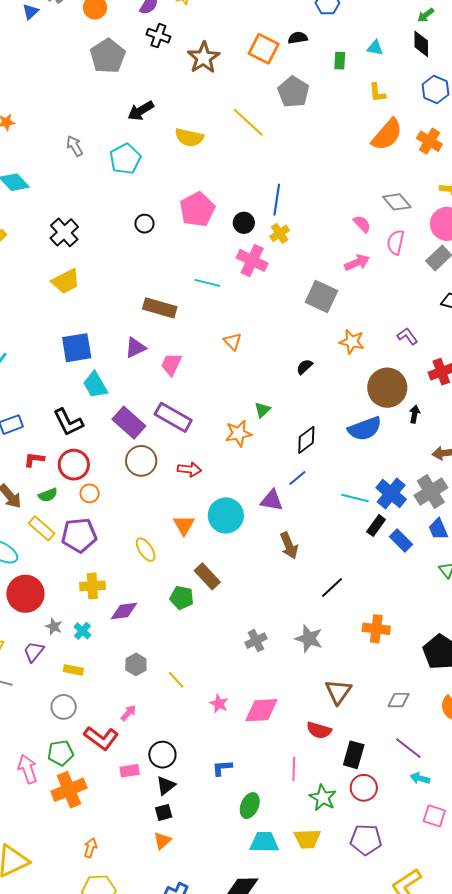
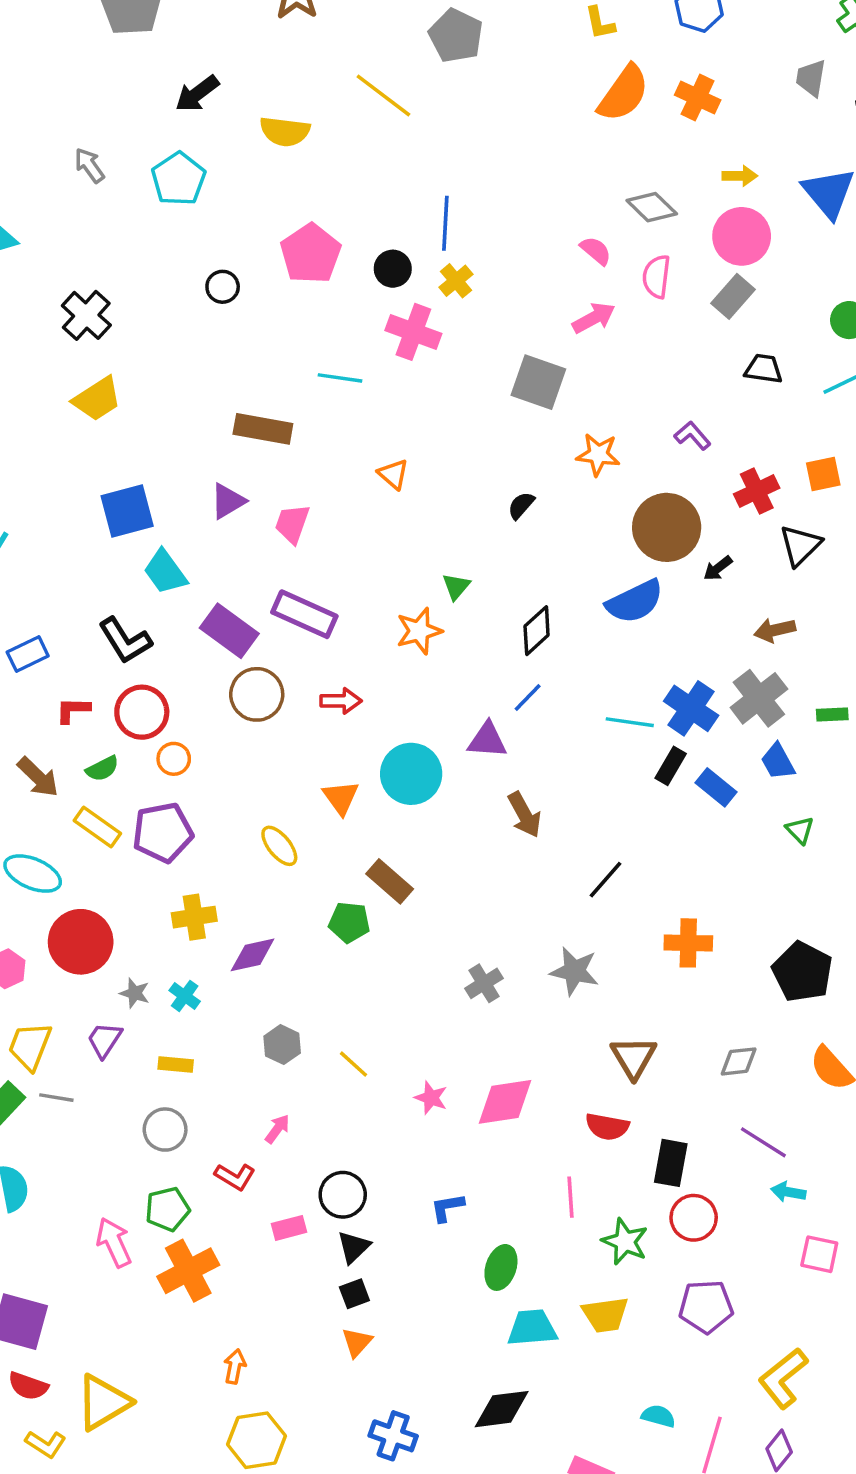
black arrow: (415, 414) -> (718, 568), turned -132
red L-shape: (101, 738) -> (235, 1177), size x0.7

